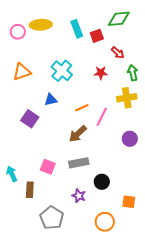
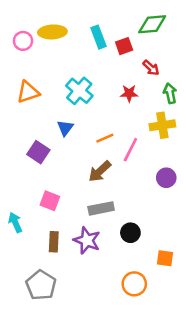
blue triangle: (51, 100) -> (65, 128), turned -40
pink square: (48, 167) -> (50, 201), moved
brown rectangle: (30, 190) -> (54, 242), moved
purple star: (79, 196) -> (87, 240), moved, size x1.5
gray pentagon: (52, 218) -> (41, 285), moved

